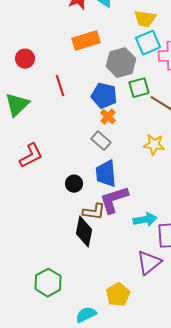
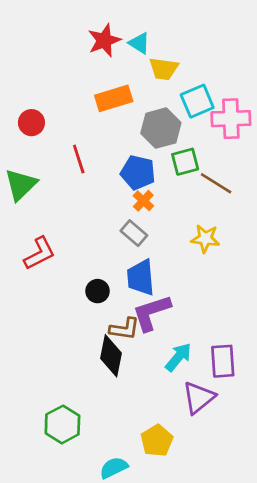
yellow trapezoid: (145, 19) -> (164, 69), moved
cyan arrow: (145, 220) -> (178, 357), moved, turned -40

